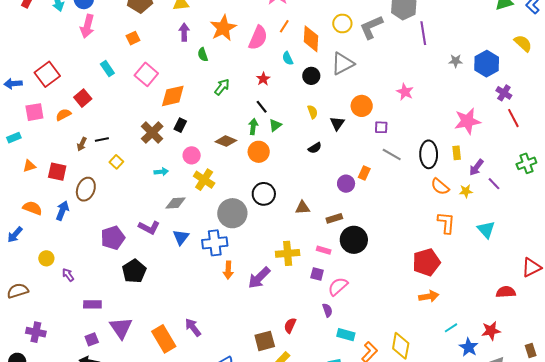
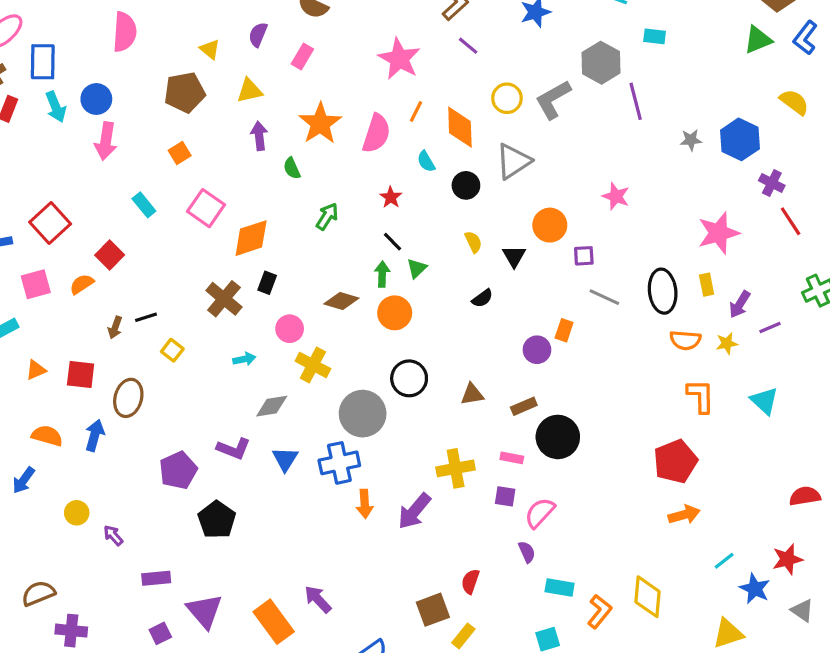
purple line: (494, 184) -> (770, 327), turned -64
orange semicircle: (440, 187) -> (685, 340), turned -30
brown semicircle: (18, 291) -> (38, 593), moved

